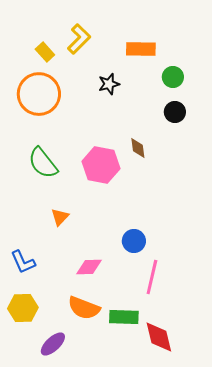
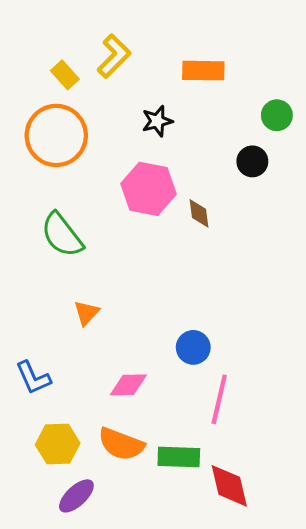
green circle: (173, 77) -> (277, 115), moved
pink hexagon: (101, 165) -> (149, 189), moved
yellow hexagon: (23, 308) -> (58, 444), moved

